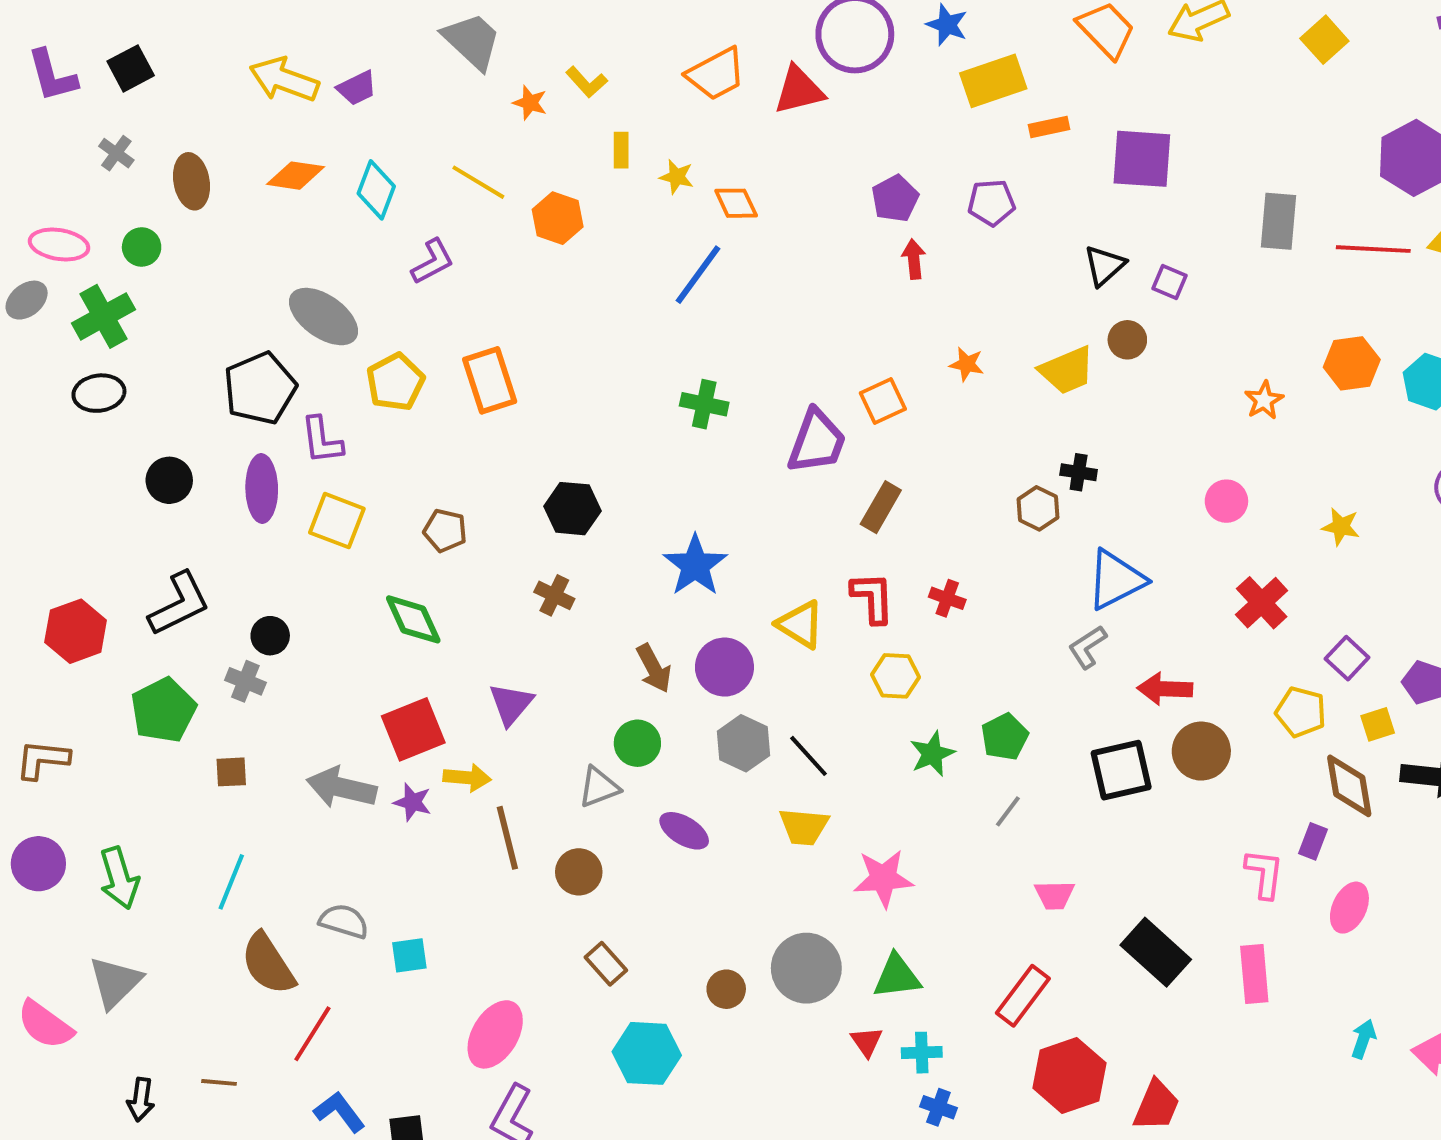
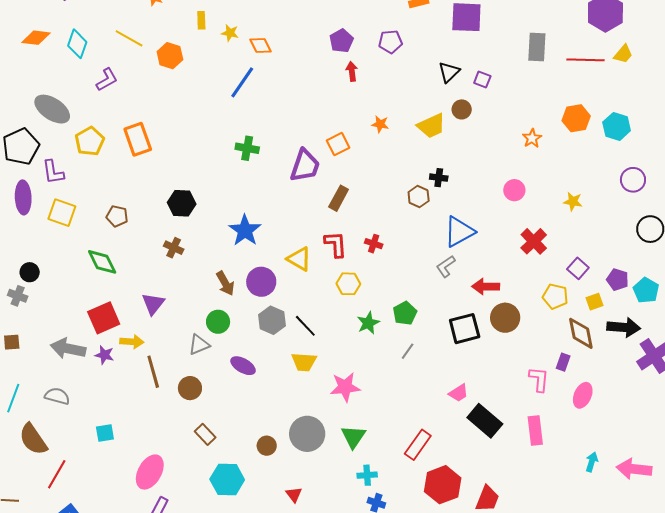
pink trapezoid: (1055, 895) -> (458, 393), moved, turned -30
gray semicircle: (344, 921) -> (57, 396), moved
green triangle: (897, 976) -> (353, 437), turned -48
red triangle: (867, 1042) -> (294, 494), moved

